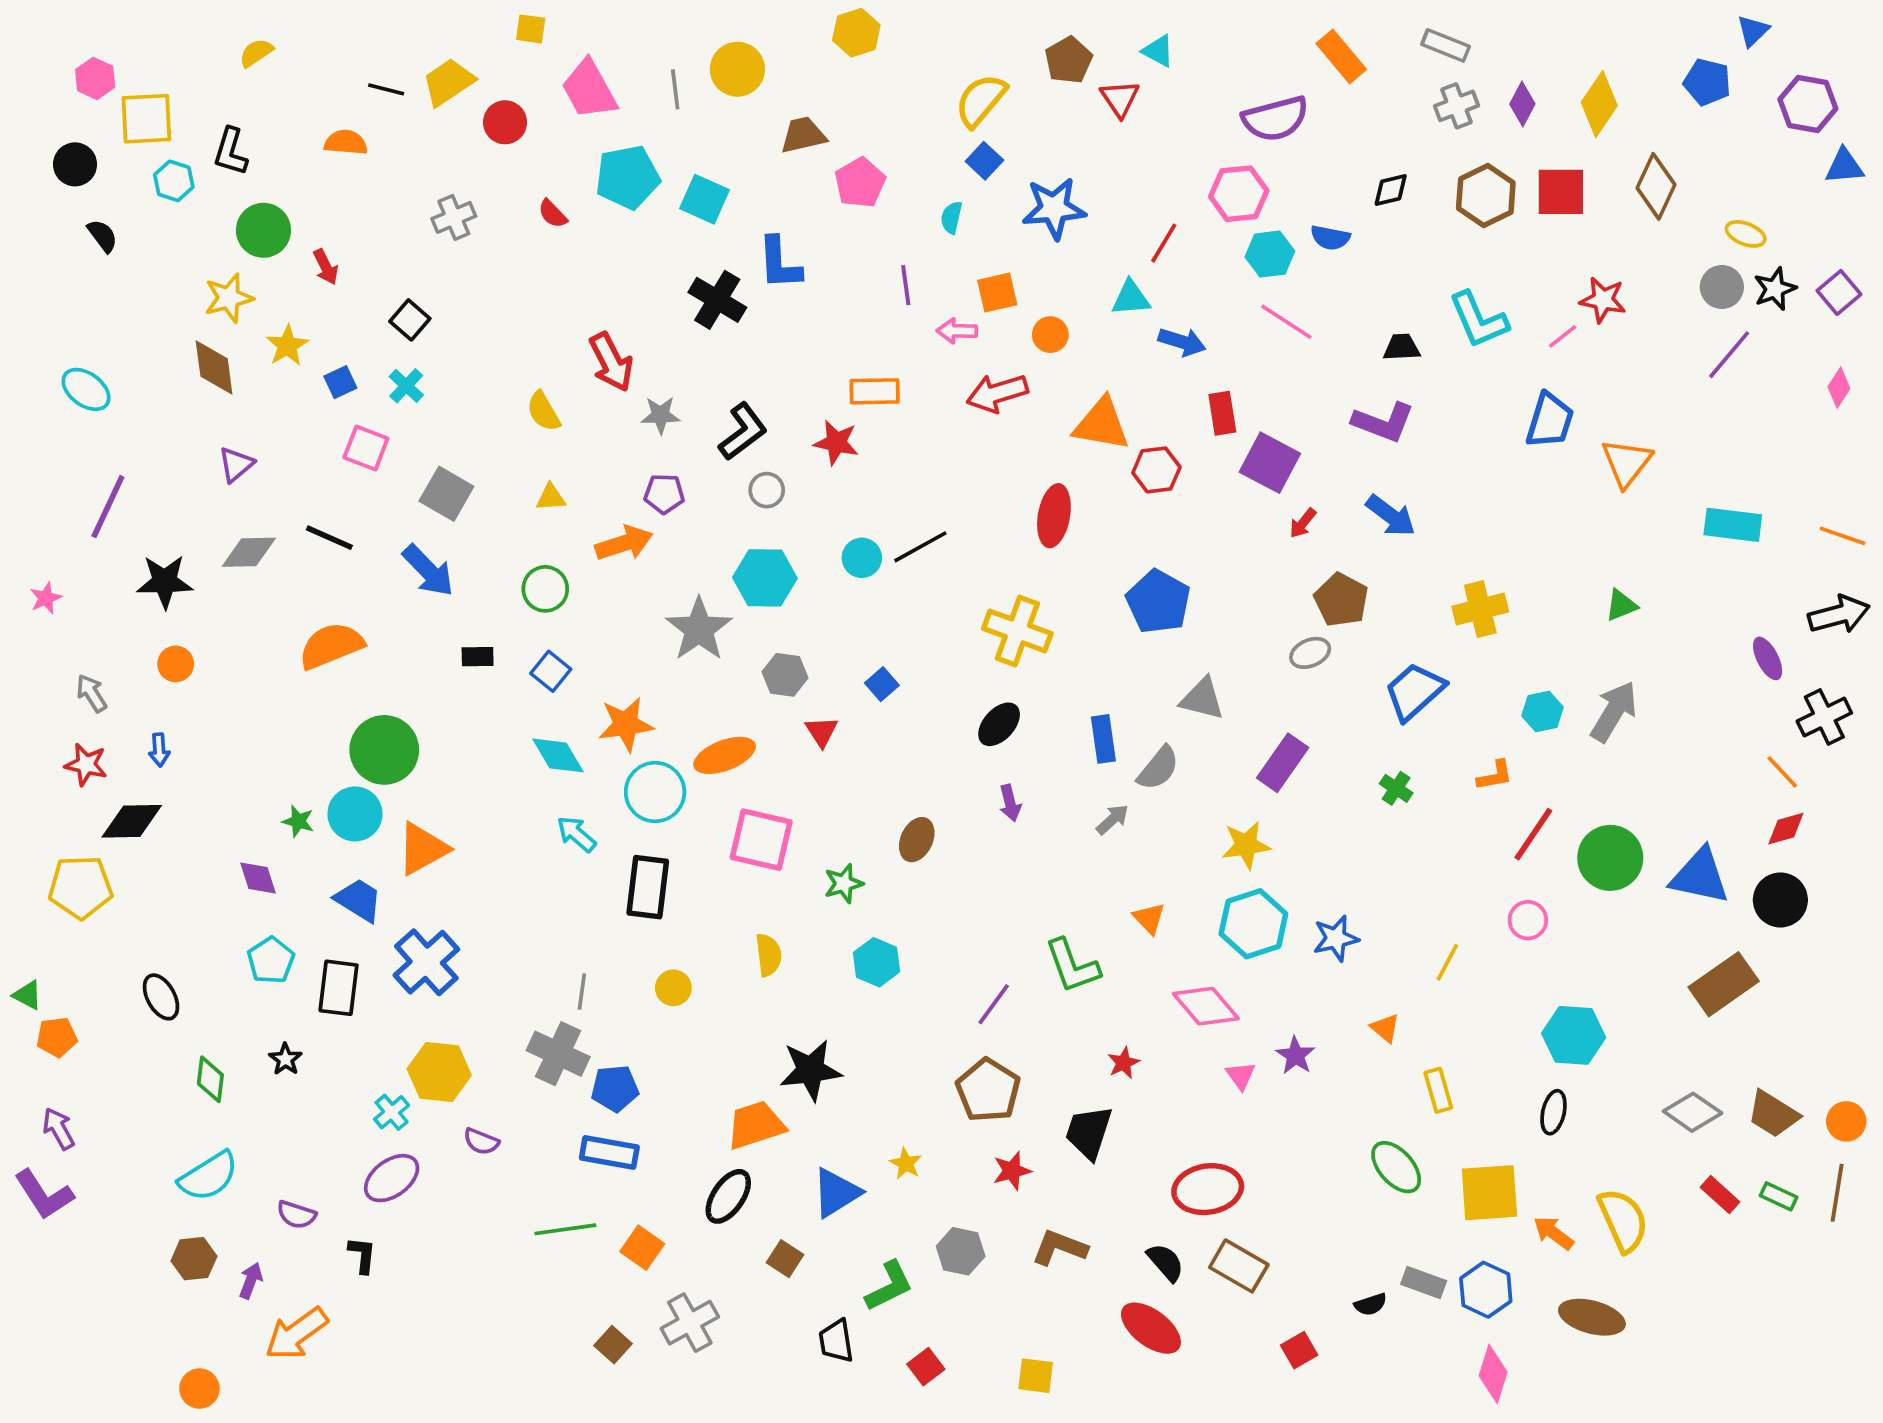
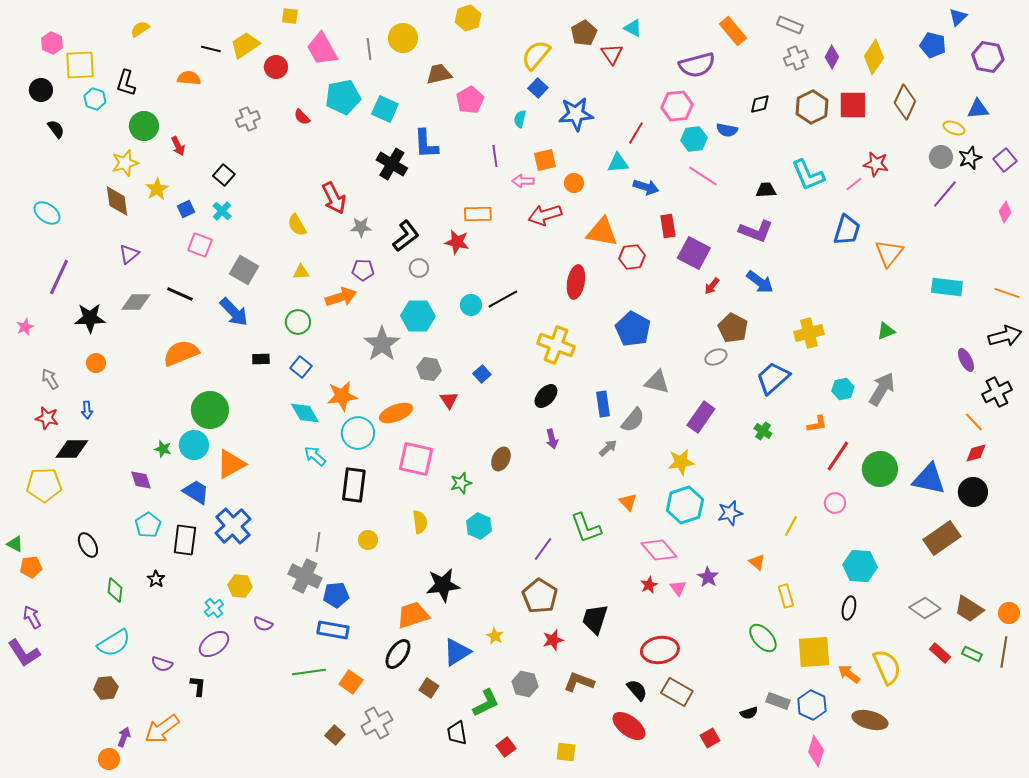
blue triangle: (1844, 166) -> (978, 109), moved
red star: (1123, 1063) -> (649, 585), moved
yellow hexagon: (439, 1072) -> (240, 586), size x0.7
purple arrow: (251, 1281) -> (124, 737), moved

